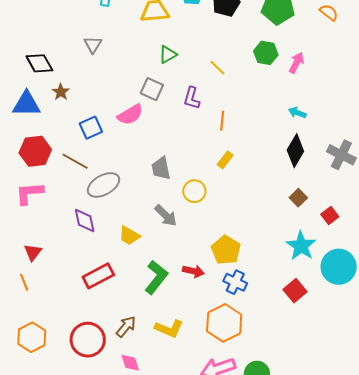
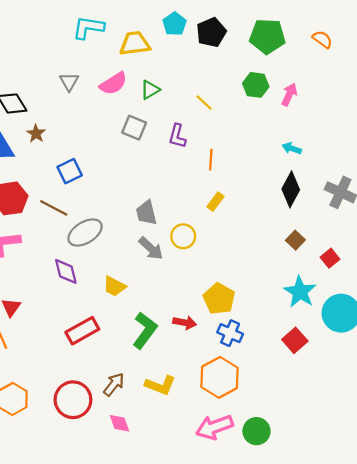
pink semicircle: (130, 115) -> (113, 84), moved
gray arrow: (166, 215) -> (151, 248), moved

